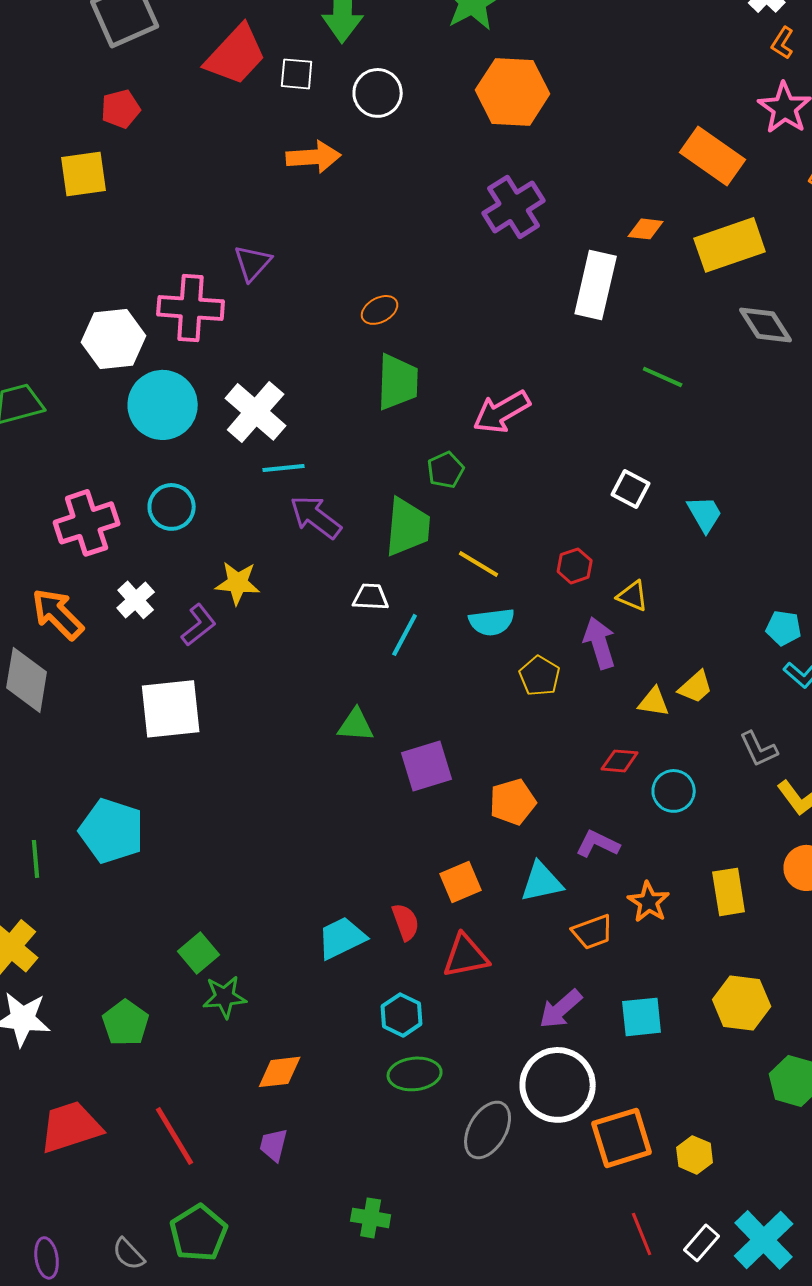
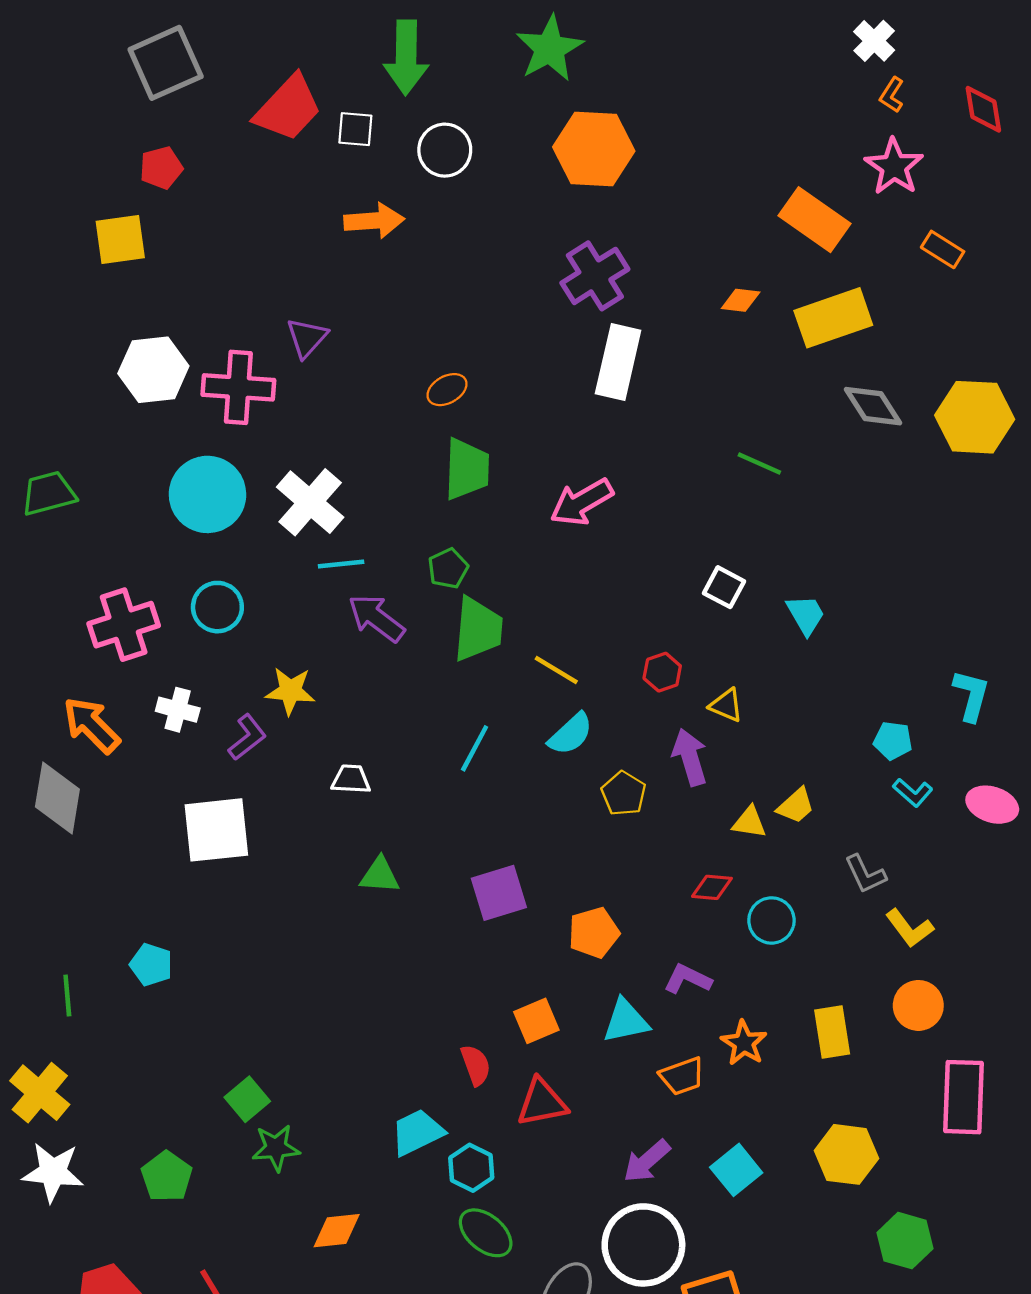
white rectangle: (596, 285) -> (618, 362), moved
white hexagon: (114, 339) -> (153, 370), moved
green pentagon: (446, 470) -> (448, 568), moved
white trapezoid: (371, 597) -> (351, 779), moved
white cross: (136, 600) -> (178, 710), turned -33
cyan semicircle: (492, 622) -> (571, 734), turned -36
green triangle: (356, 725) -> (380, 875), moved
cyan pentagon: (112, 831) -> (151, 965), size x0.6
cyan trapezoid: (342, 938) -> (417, 1132), moved
cyan square: (642, 1017) -> (736, 1170), turned -33
green ellipse: (415, 1074) -> (486, 1233), turned 45

